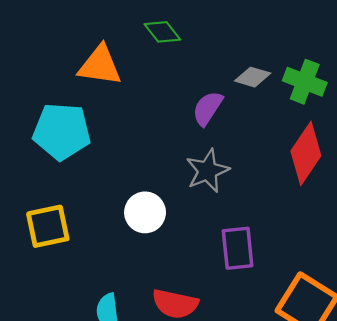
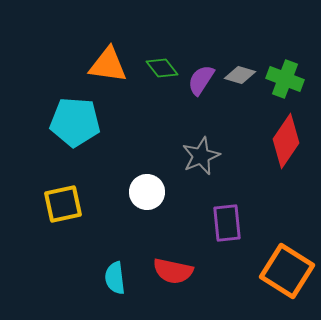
green diamond: (162, 32) -> (162, 68), moved
purple semicircle: (208, 108) -> (201, 80), moved

